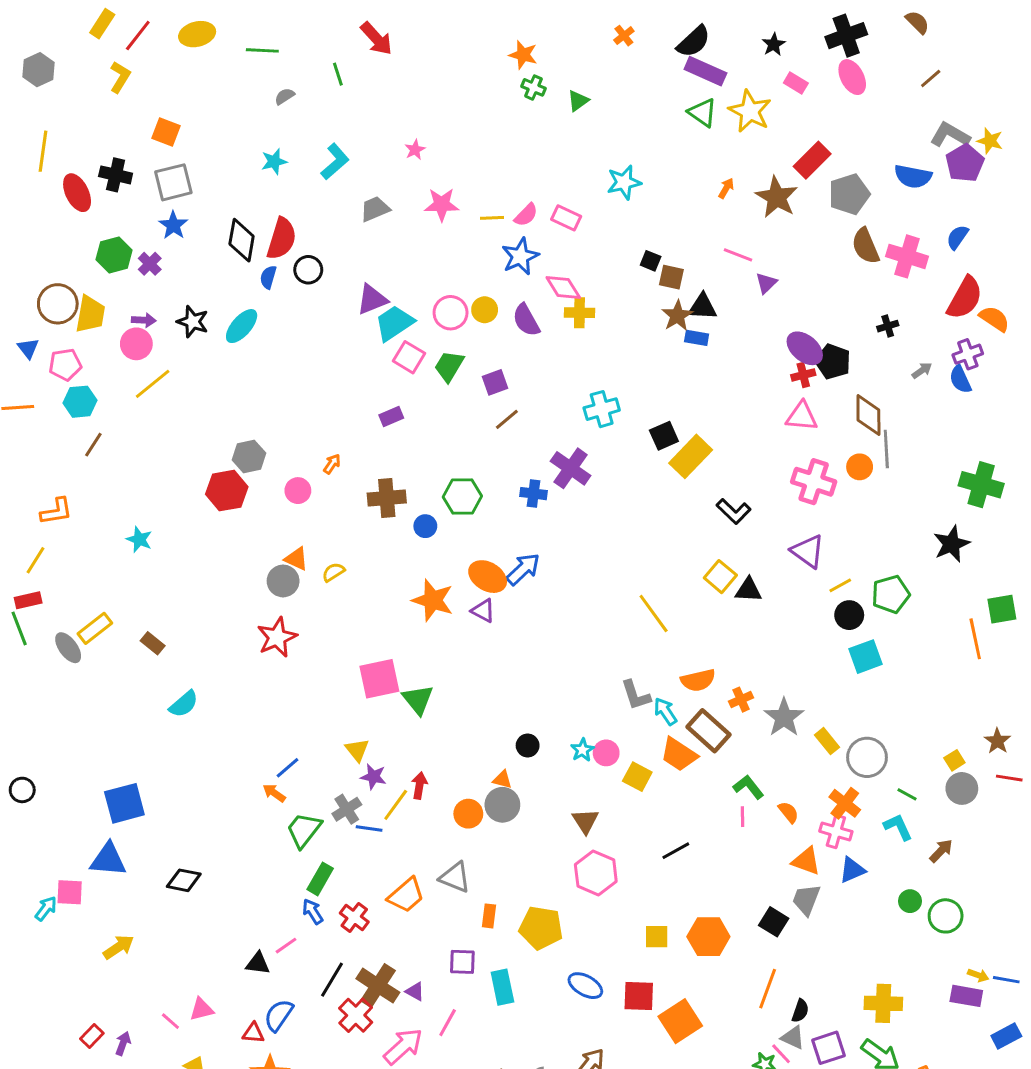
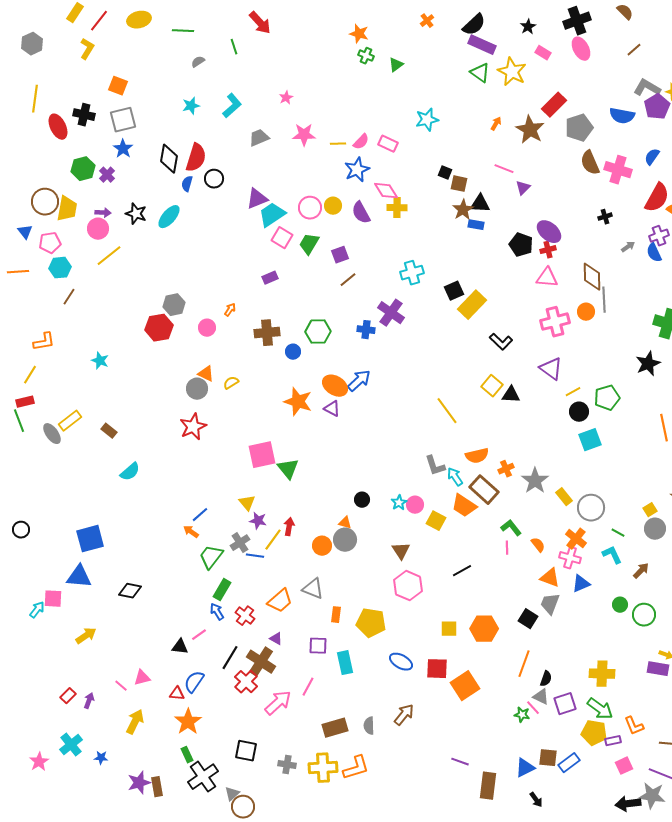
black pentagon: (833, 362) -> (521, 245), moved
pink cross: (814, 482) -> (555, 322), turned -32
purple triangle: (415, 992) -> (276, 639), moved

